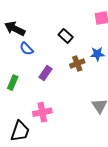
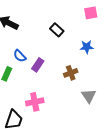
blue semicircle: (26, 49) -> (20, 56), moved
brown cross: (77, 63) -> (71, 73), moved

